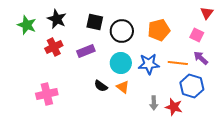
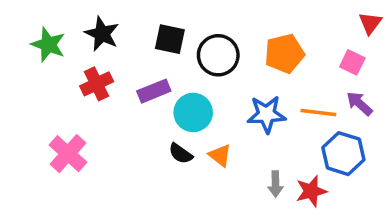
cyan circle: (121, 63) -> (193, 112), moved
pink cross: (47, 94) -> (68, 154), moved, turned -35
red star: (174, 107) -> (311, 191), turned -30

